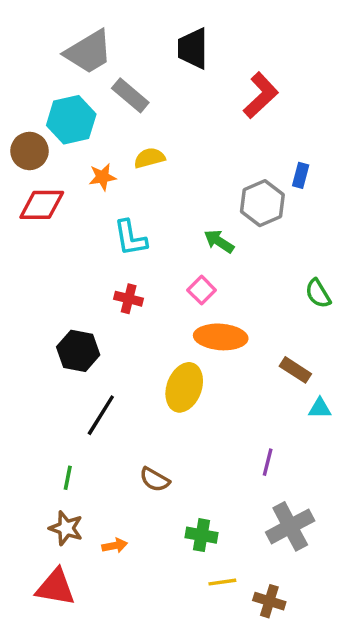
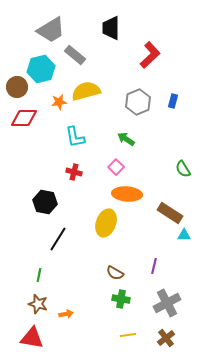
yellow semicircle: (149, 158) -> (86, 91), size x1.6
gray hexagon: (262, 203) -> (138, 102), moved
brown rectangle: (295, 370) -> (170, 213), size x1.4
brown semicircle: (155, 479) -> (115, 273), moved
green cross: (202, 535) -> (121, 299), moved
brown cross: (269, 601) -> (166, 338), moved, turned 36

